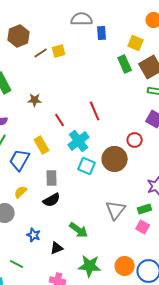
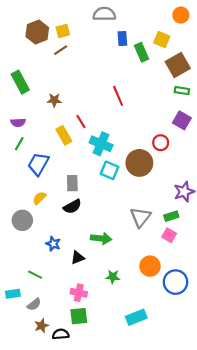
blue rectangle: (102, 33) -> (122, 38), moved
yellow square: (59, 51) -> (63, 31), moved
green rectangle: (125, 64) -> (142, 52), moved
red line: (95, 111) -> (118, 96), moved
cyan cross: (79, 141) -> (101, 144), turned -30
yellow rectangle: (42, 145) -> (64, 135), moved
green arrow: (79, 230) -> (101, 238), turned -30
green star: (90, 266) -> (113, 277), size x0.6
orange circle: (125, 266) -> (150, 266), moved

